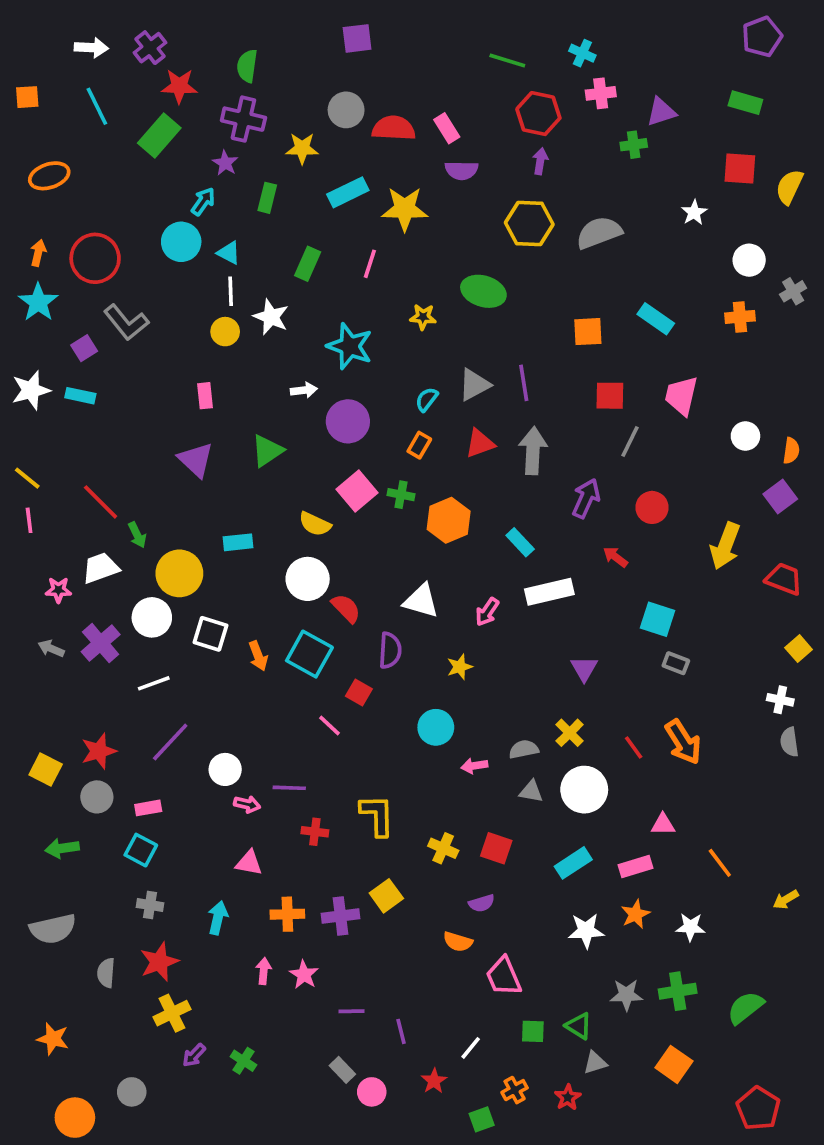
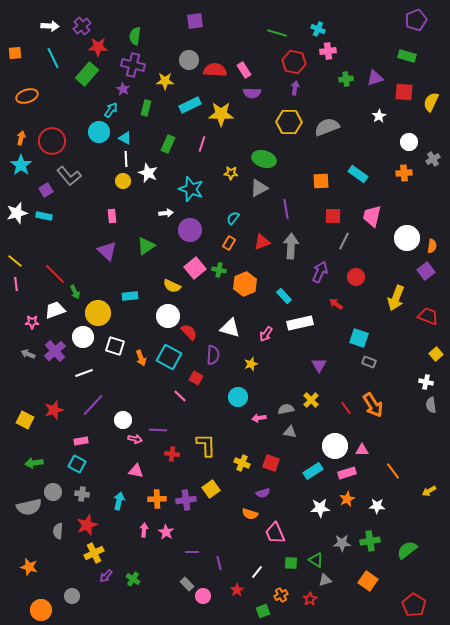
purple triangle: (661, 112) -> (375, 78), moved
gray triangle: (474, 385) -> (259, 188), moved
white circle: (745, 436) -> (407, 238), size x1.6
white circle: (584, 790) -> (335, 446), moved
gray circle: (97, 797) -> (53, 492), moved

